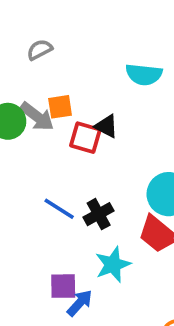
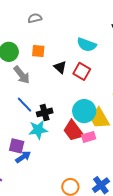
gray arrow: (37, 117) -> (22, 75), moved
red square: (85, 138) -> (82, 71), moved
cyan star: (113, 264) -> (38, 130), moved

